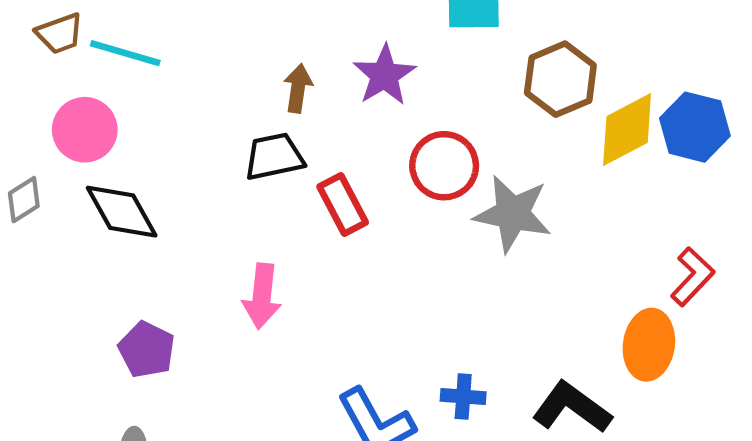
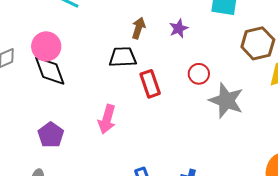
purple star: (384, 75) -> (179, 28), size x0.7
pink circle: (85, 130) -> (46, 46), moved
red circle: (444, 166) -> (199, 74), size x0.7

